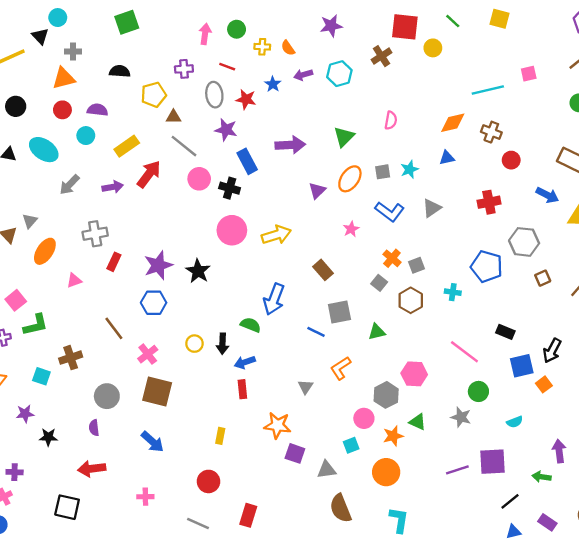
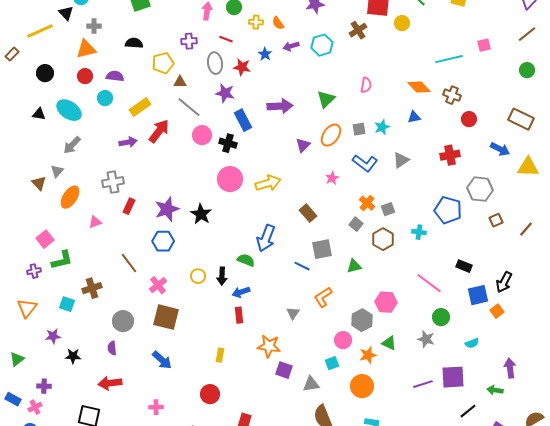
orange diamond: (453, 123) -> (419, 87), turned 60
gray arrow: (69, 185) -> (72, 145), moved

